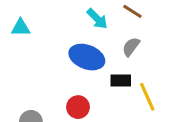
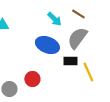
gray semicircle: (131, 47) -> (77, 38), size x1.6
red circle: (78, 107) -> (32, 79), moved

